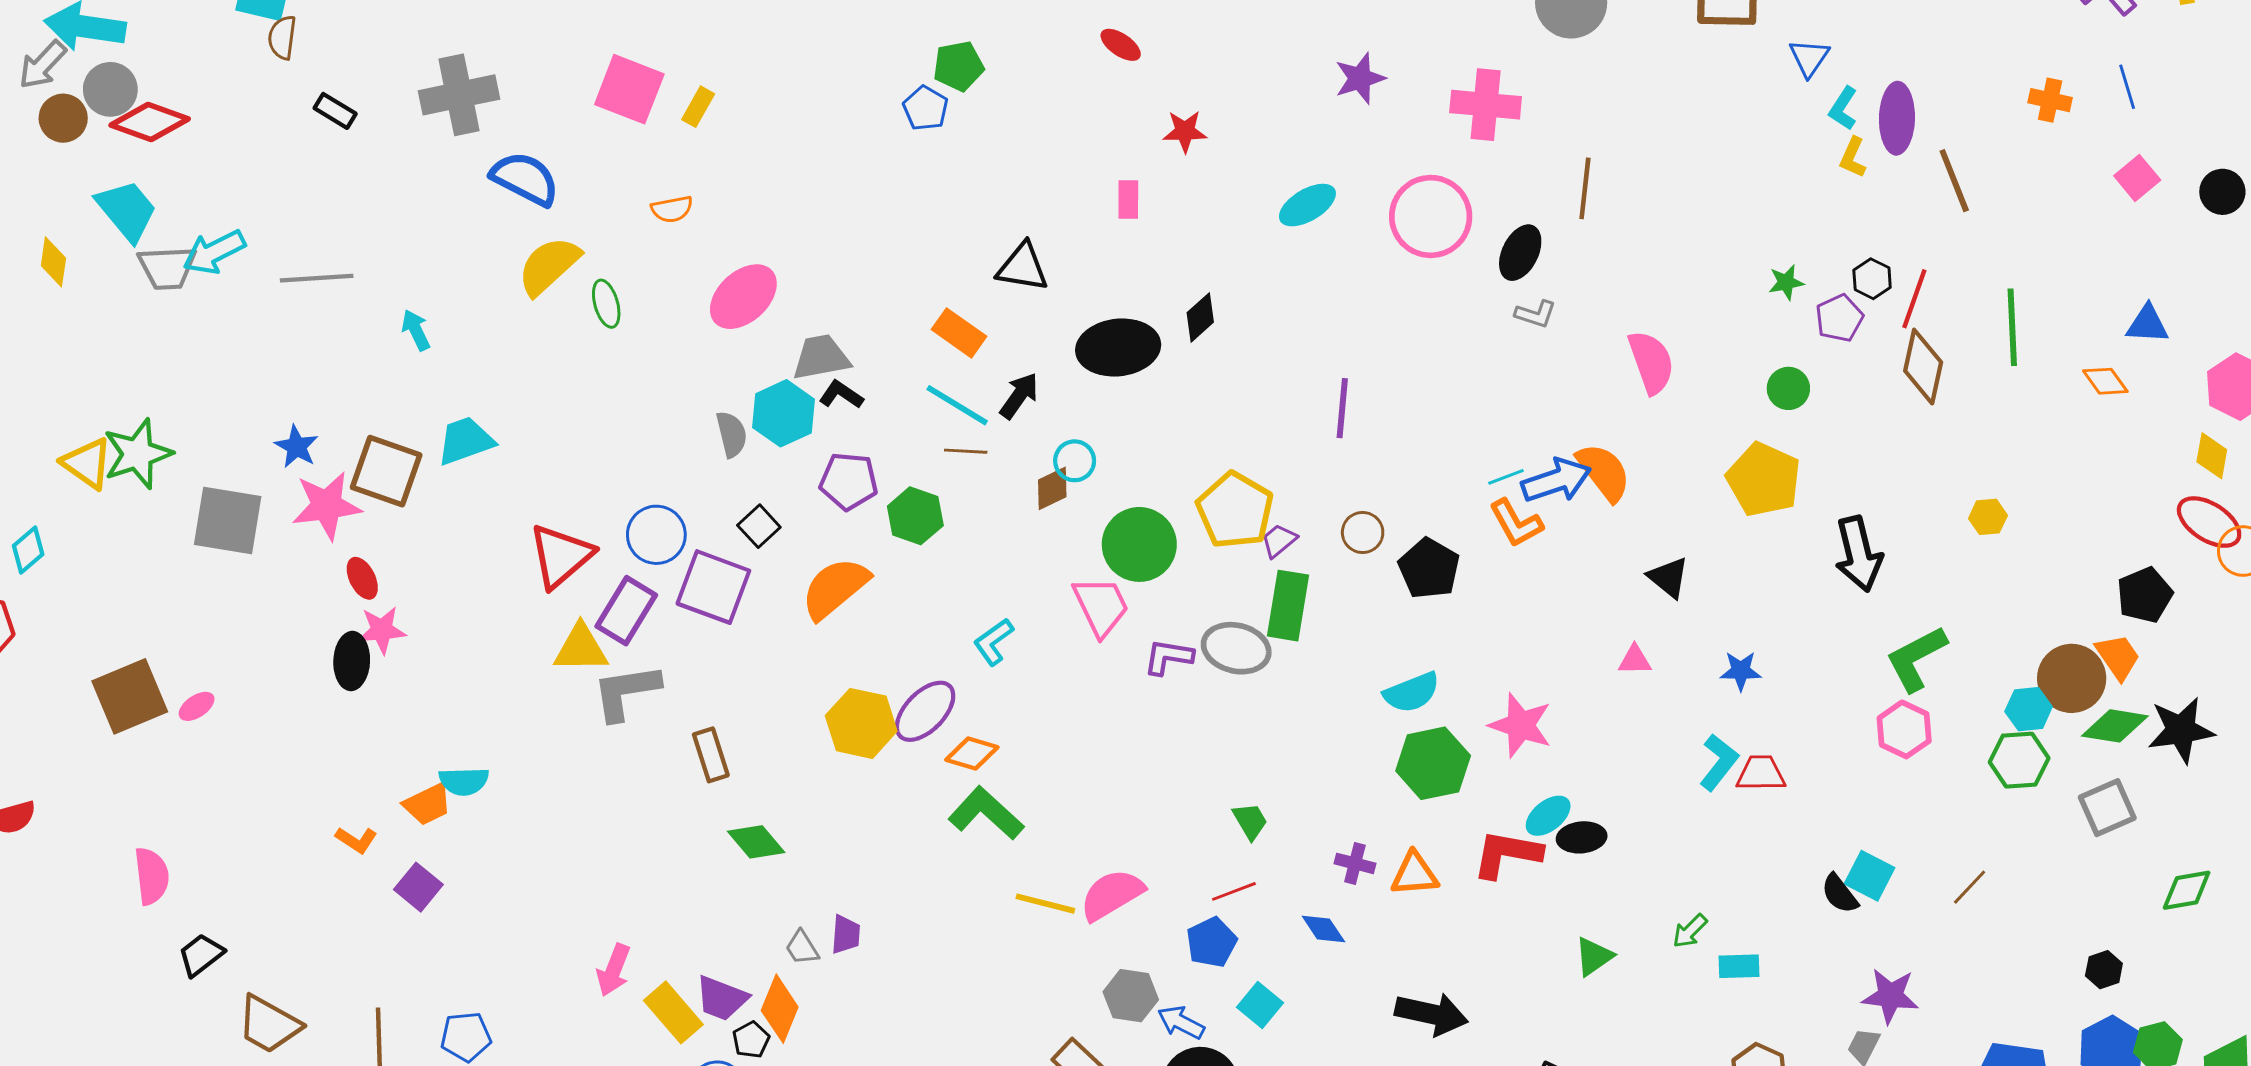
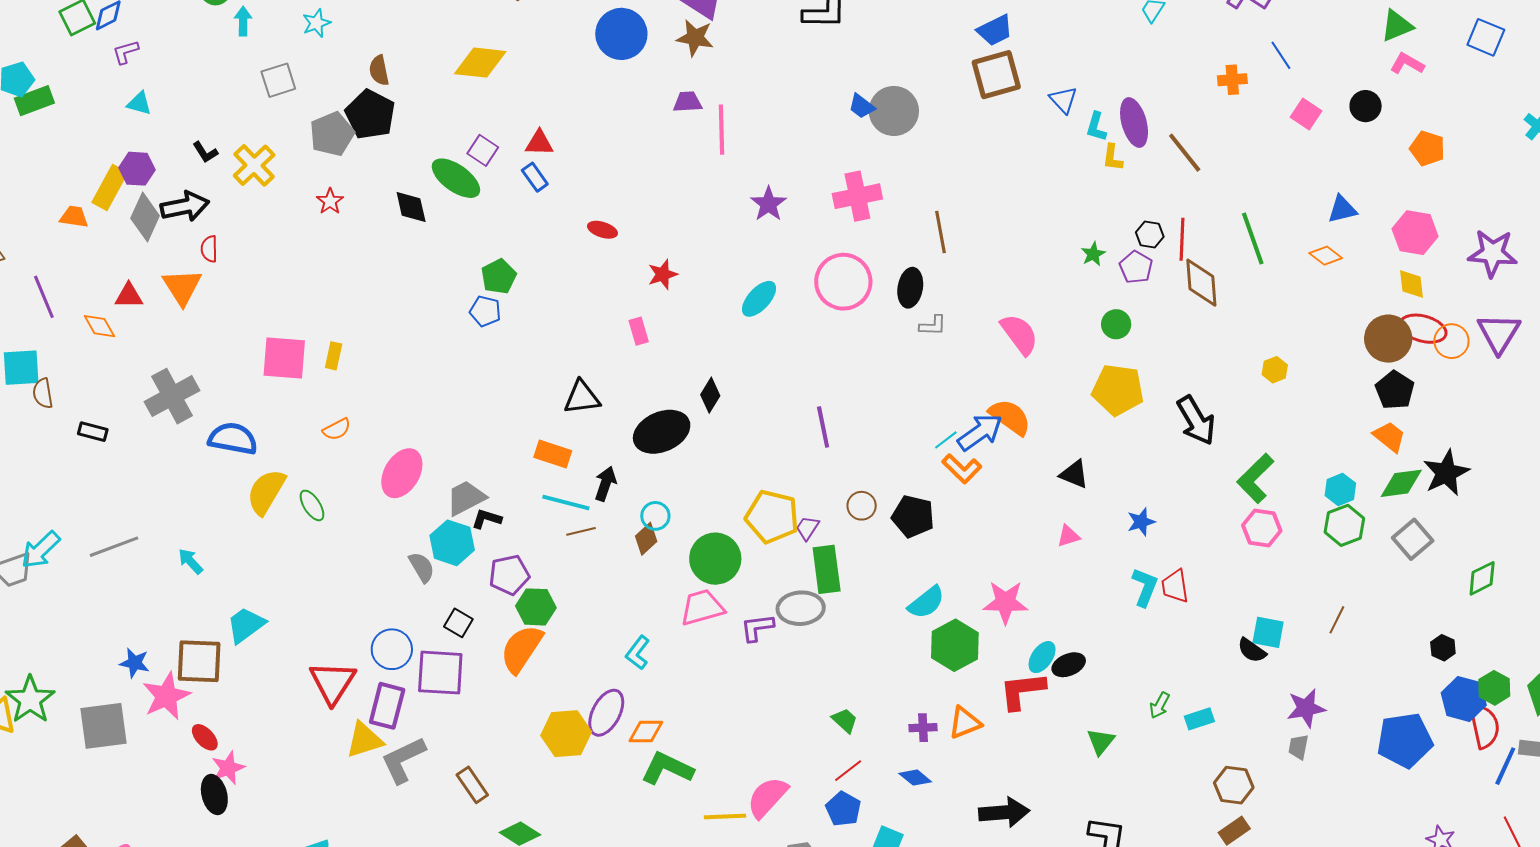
green hexagon: (915, 516) -> (536, 607), moved
pink trapezoid: (1101, 606) -> (702, 607), turned -63
brown circle: (2072, 678) -> (1388, 339), moved
red trapezoid: (1761, 773) -> (1175, 586), turned -81

